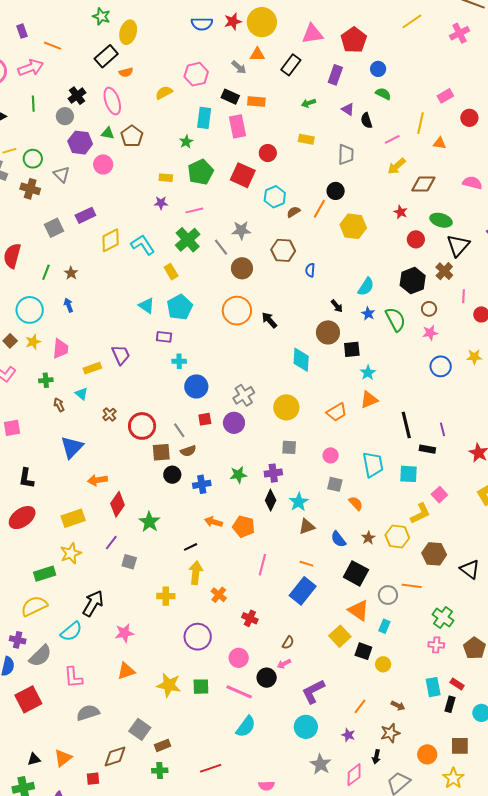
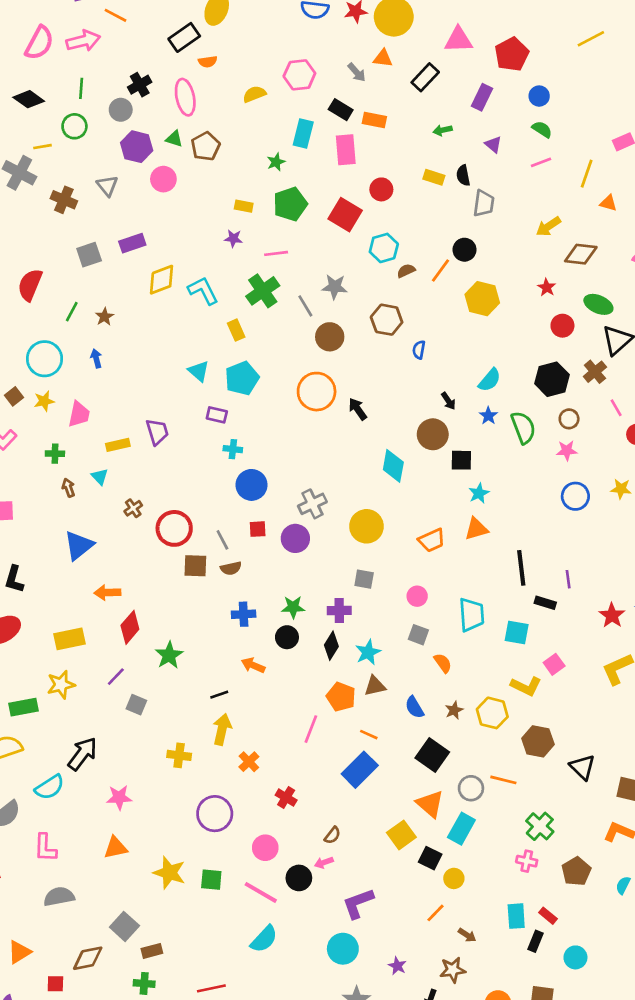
black semicircle: (366, 121) -> (463, 175), moved
pink line: (392, 139) -> (541, 162), moved
green circle: (33, 159) -> (74, 126), moved
pink line: (463, 296) -> (616, 408), turned -40
black circle: (172, 475) -> (287, 637), moved
yellow L-shape: (420, 513) -> (526, 686), turned 45
orange pentagon: (244, 526) -> (341, 697), moved
cyan rectangle: (384, 626) -> (461, 829), size x1.6
orange line: (360, 706) -> (436, 913), moved

